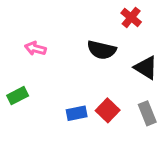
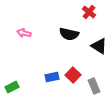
green rectangle: (18, 96) -> (12, 87), moved
gray rectangle: (147, 113) -> (94, 86), moved

